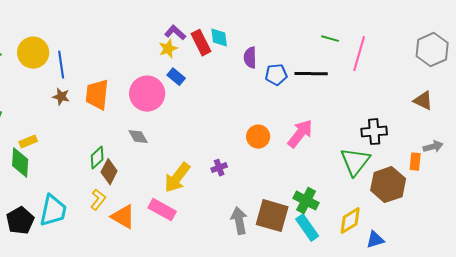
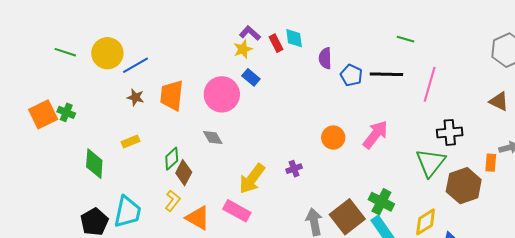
red rectangle: (201, 43) -> (276, 43), size x0.7
pink line: (359, 54) -> (430, 84), moved
blue line: (61, 65) -> (136, 65), turned 68
blue pentagon: (276, 75) -> (351, 75), turned 30
yellow rectangle: (28, 142) -> (130, 142), moved
brown square: (272, 216) -> (347, 217), turned 36

